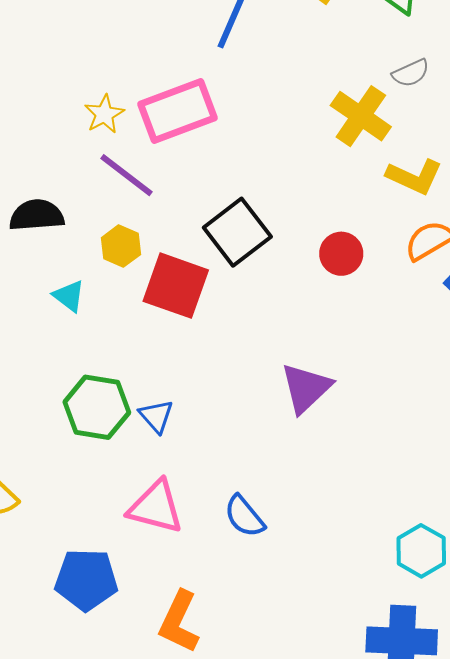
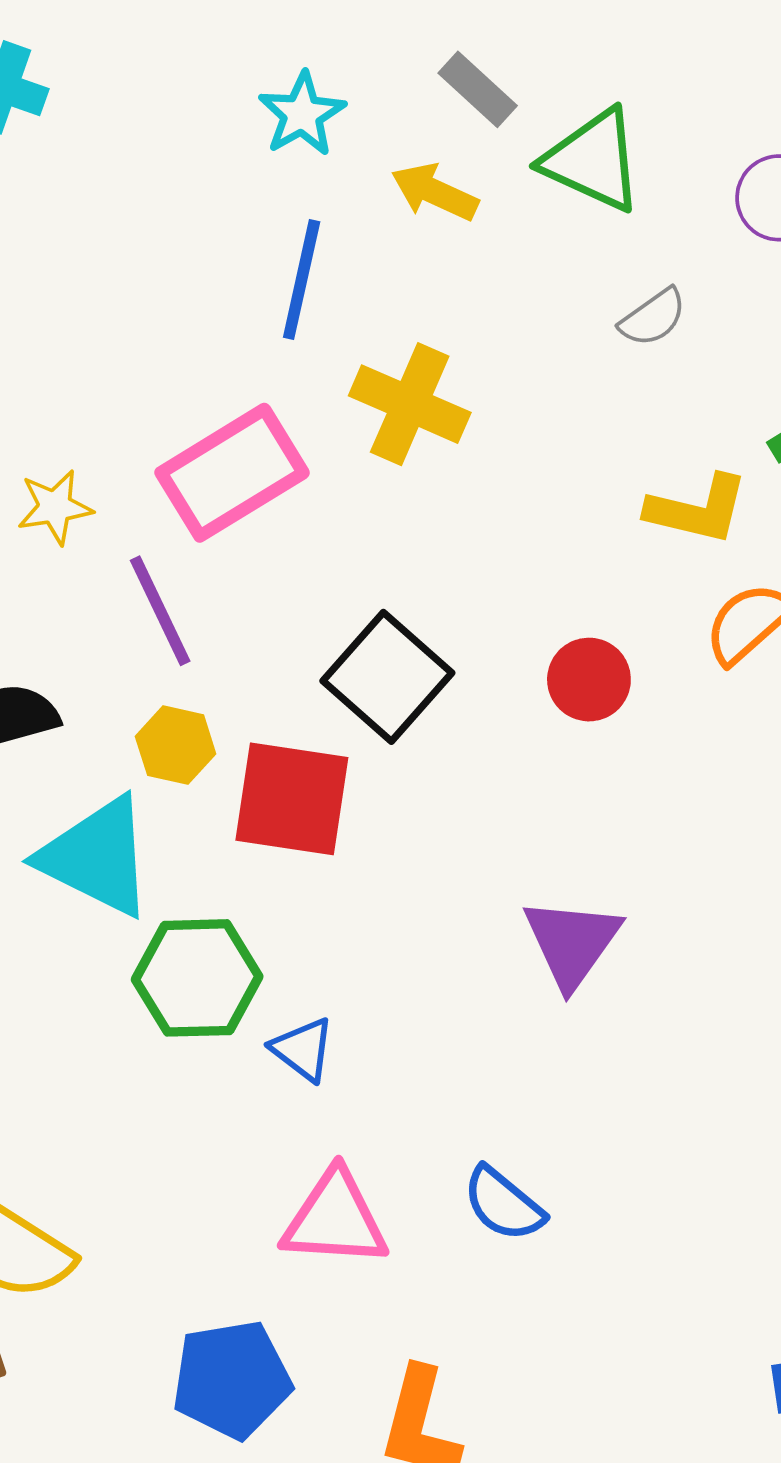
yellow star: (104, 114) -> (55, 507), moved, turned 30
yellow cross: (361, 116) -> (410, 404), moved
purple line: (127, 175) -> (160, 611), turned 38
cyan triangle: (69, 296) -> (97, 857), size x2.0
green hexagon: (97, 407) -> (197, 978), moved

